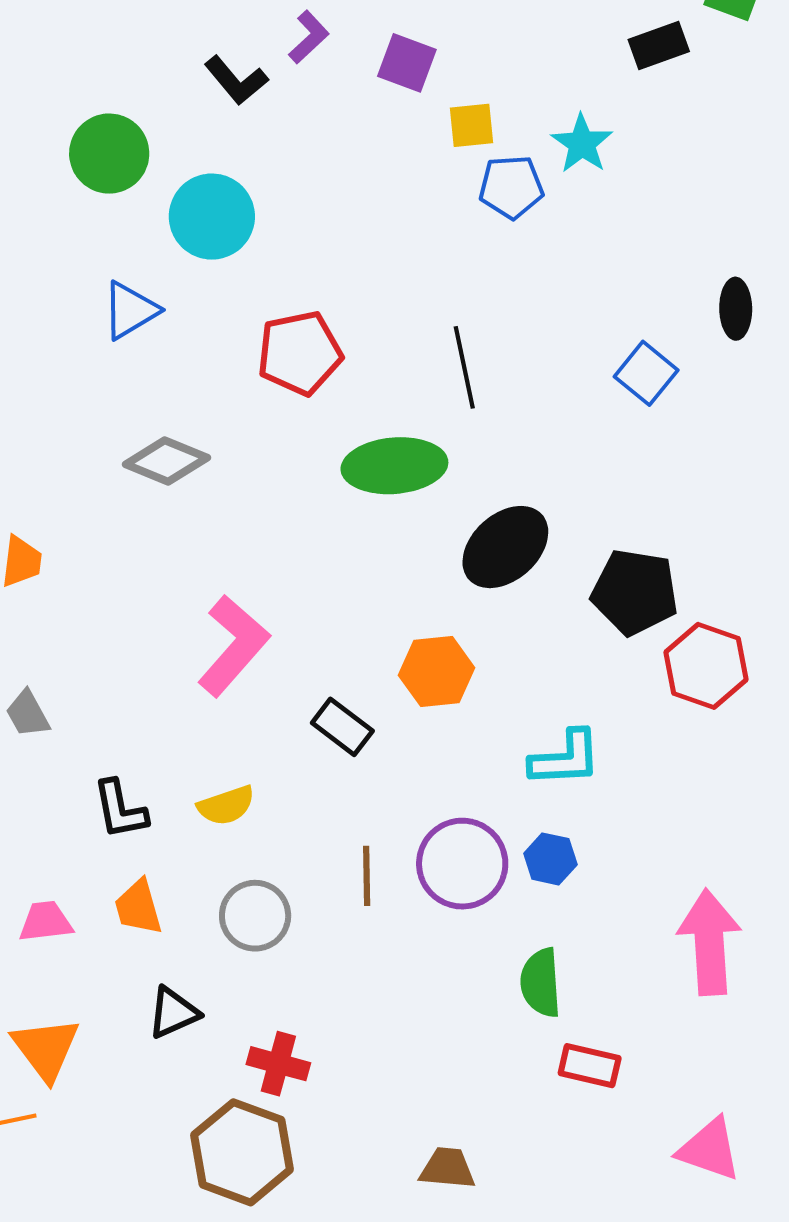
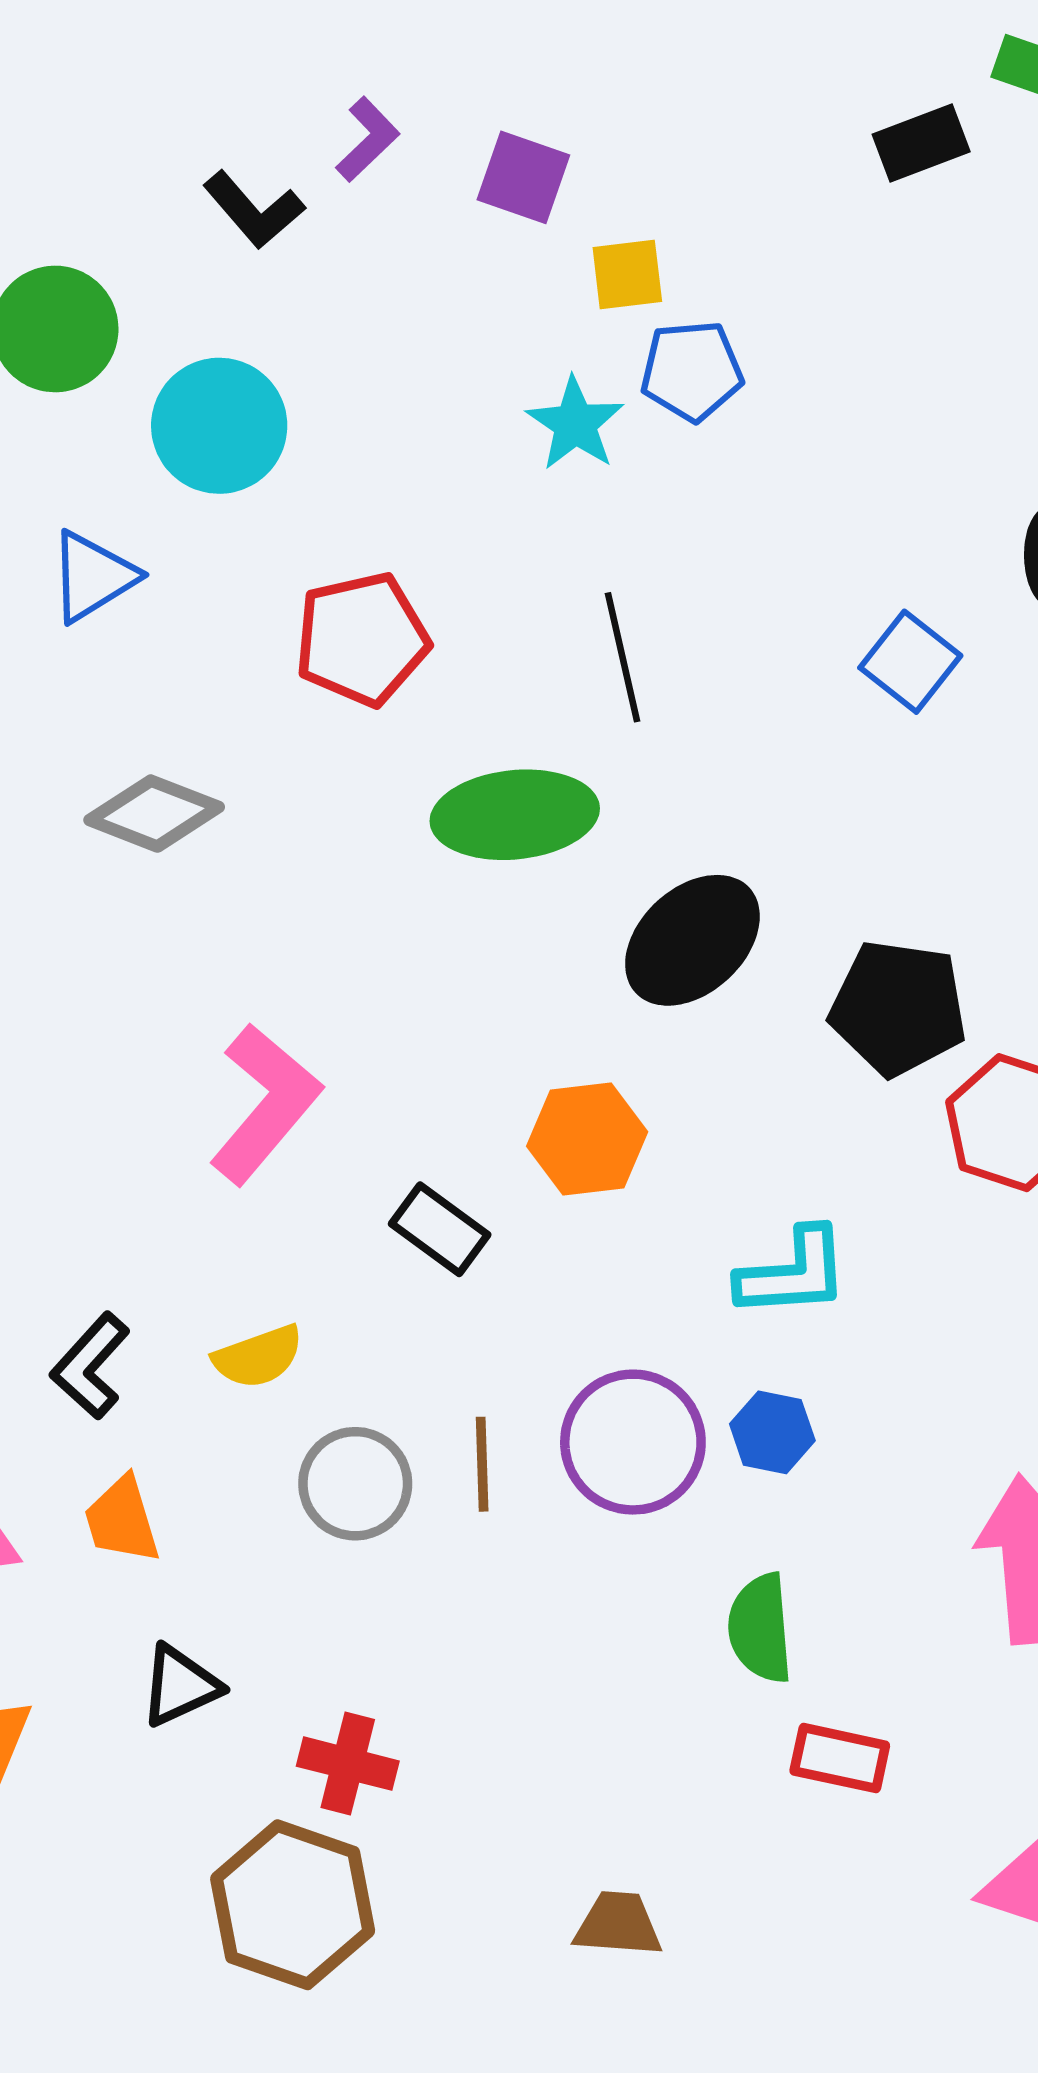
cyan star: (582, 144) -> (575, 424), moved
black L-shape: (120, 809) -> (90, 1366), turned 54
gray circle: (255, 916) -> (355, 1484), moved

